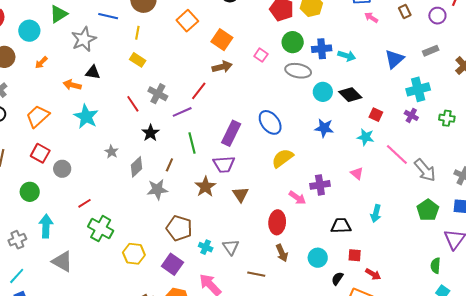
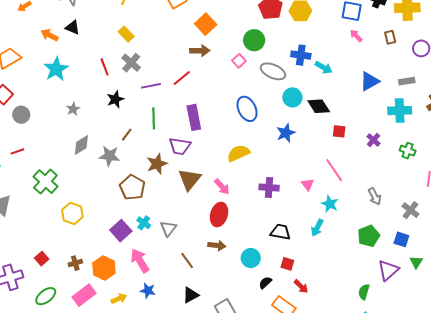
green circle: (293, 42) -> (254, 40), moved
pink square: (261, 55) -> (239, 61), moved
yellow rectangle: (138, 60) -> (126, 34), moved
cyan cross: (418, 89) -> (400, 111), moved
red line: (199, 91) -> (182, 78), moved
red square: (376, 115) -> (339, 131), turned -32
blue ellipse: (270, 122) -> (247, 109), moved
blue star: (324, 128) -> (286, 133), turned 30
purple rectangle: (231, 133) -> (194, 117), turned -50
cyan star: (366, 137) -> (330, 204), moved
pink line: (397, 154) -> (334, 170), moved
gray diamond: (136, 167) -> (81, 145), moved
gray arrow: (425, 170) -> (375, 196), size x0.7
brown triangle: (241, 195) -> (189, 179), size x1.4
pink arrow: (297, 198) -> (222, 187), moved
red line: (84, 203) -> (17, 151), moved
brown pentagon: (179, 228) -> (132, 187), moved
brown arrow: (282, 253) -> (217, 245), turned -72
purple square: (172, 264) -> (121, 231), moved
brown line: (256, 274) -> (187, 260), turned 30

